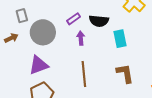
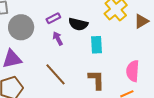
purple arrow: (81, 38) -> (58, 38), turned -32
brown line: (84, 74) -> (56, 74), turned -45

